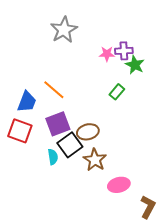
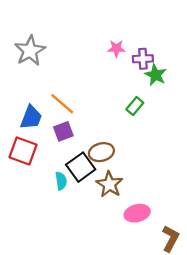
gray star: (64, 30) -> (30, 51), moved
pink star: (107, 54) -> (116, 48), moved
purple square: (58, 124) -> (63, 131), moved, size x0.7

